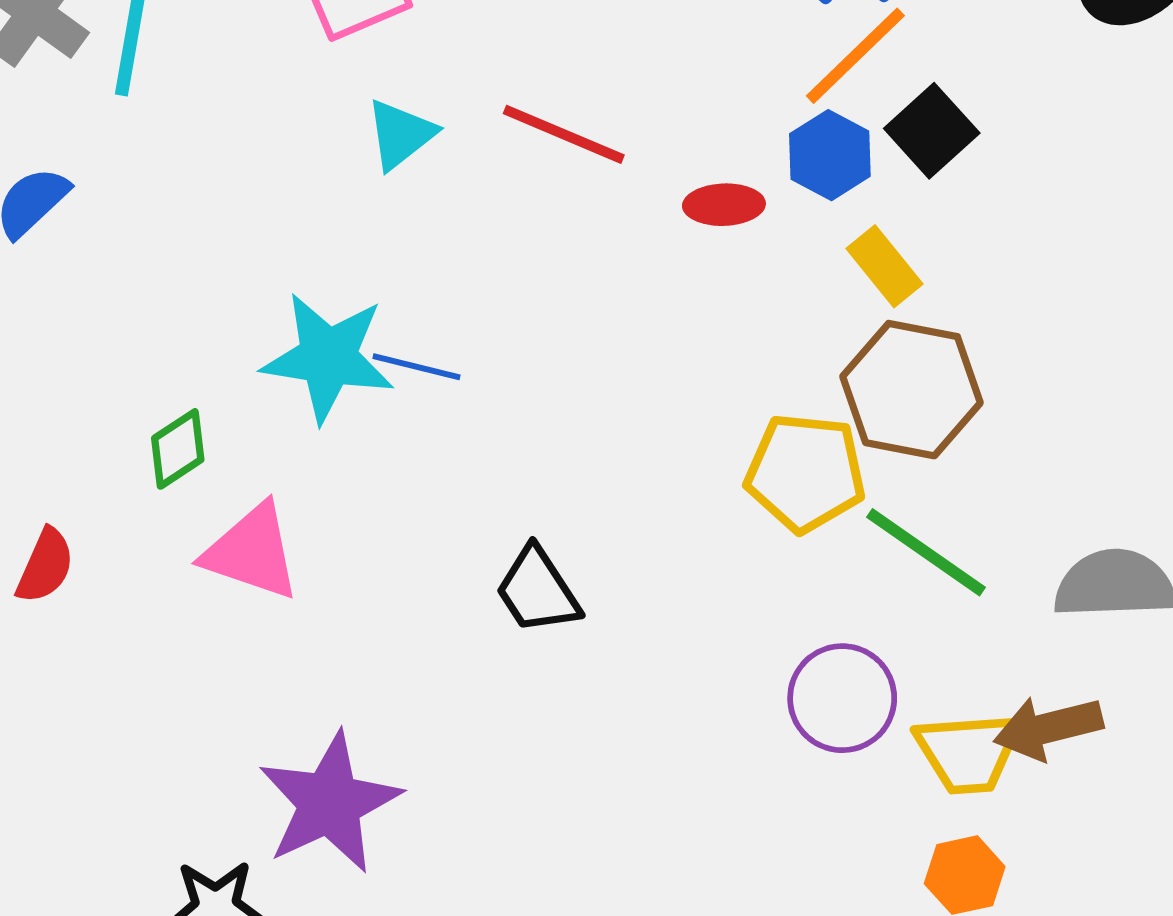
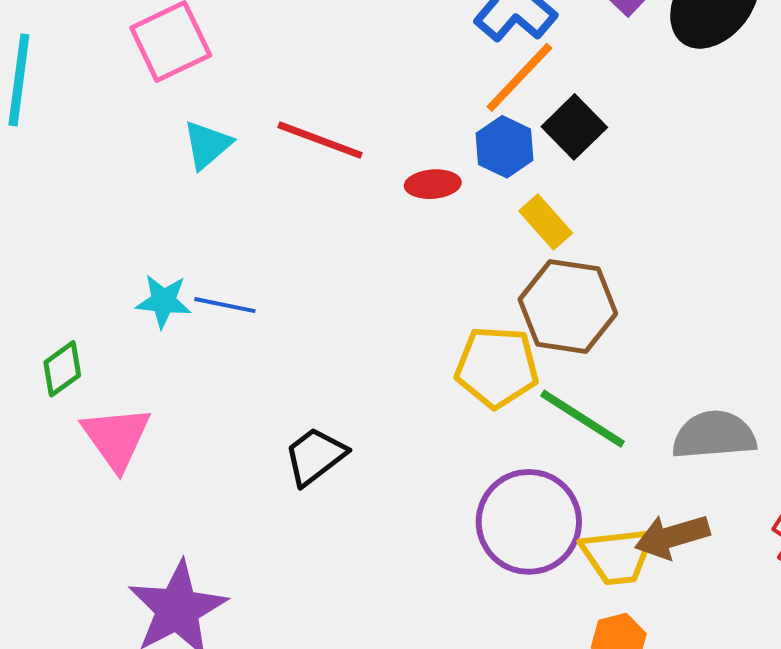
cyan star: (328, 357) -> (163, 301), size x0.6
pink triangle: (252, 552) -> (116, 438), turned 38
black trapezoid: (538, 590) -> (315, 456), turned 88
purple circle: (842, 698) -> (529, 522), size x1.4

